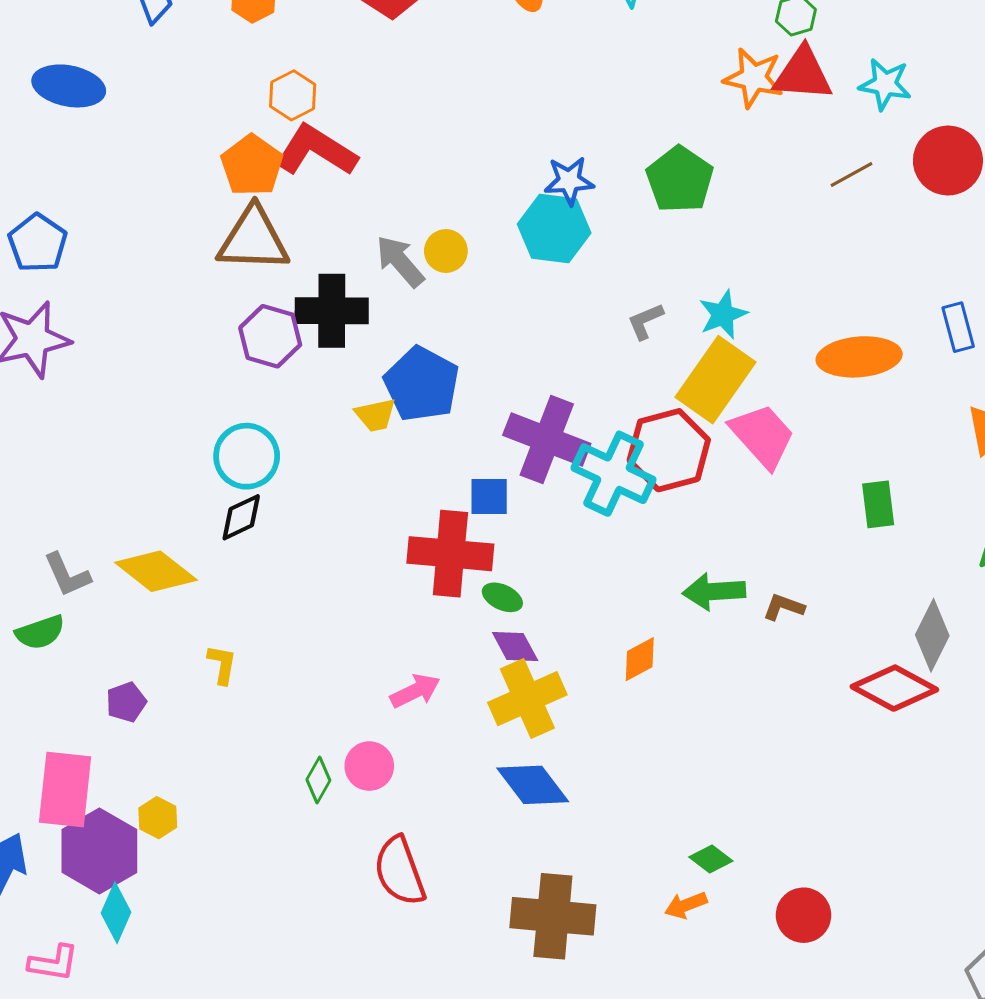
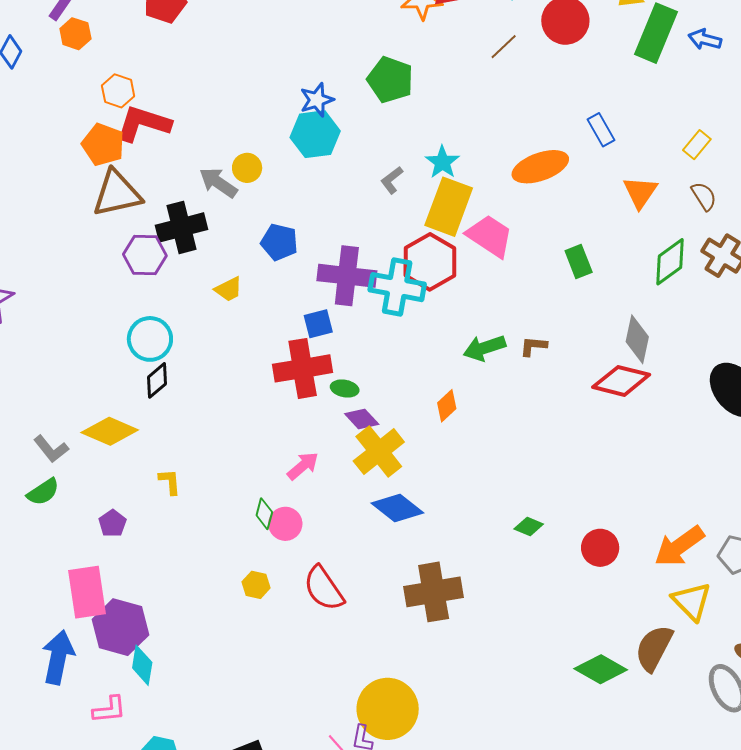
blue pentagon: (422, 384) -> (279, 242), moved, size x0.7
green diamond: (318, 780) -> (264, 514), moved
yellow hexagon: (158, 818) -> (256, 585), moved
orange arrow: (686, 905) -> (679, 546), moved, size x1.8

